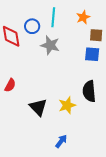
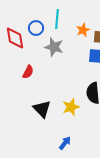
orange star: (83, 17) -> (83, 30), moved
red semicircle: (10, 85) -> (28, 72), moved

